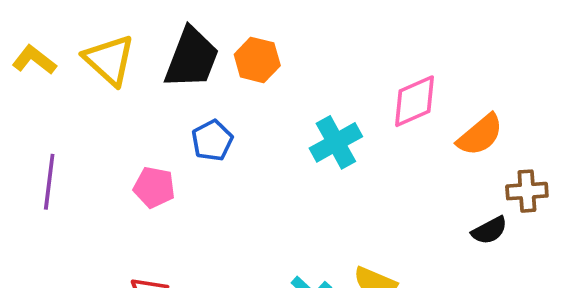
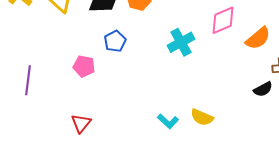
purple line: (49, 182) -> (28, 80), moved

